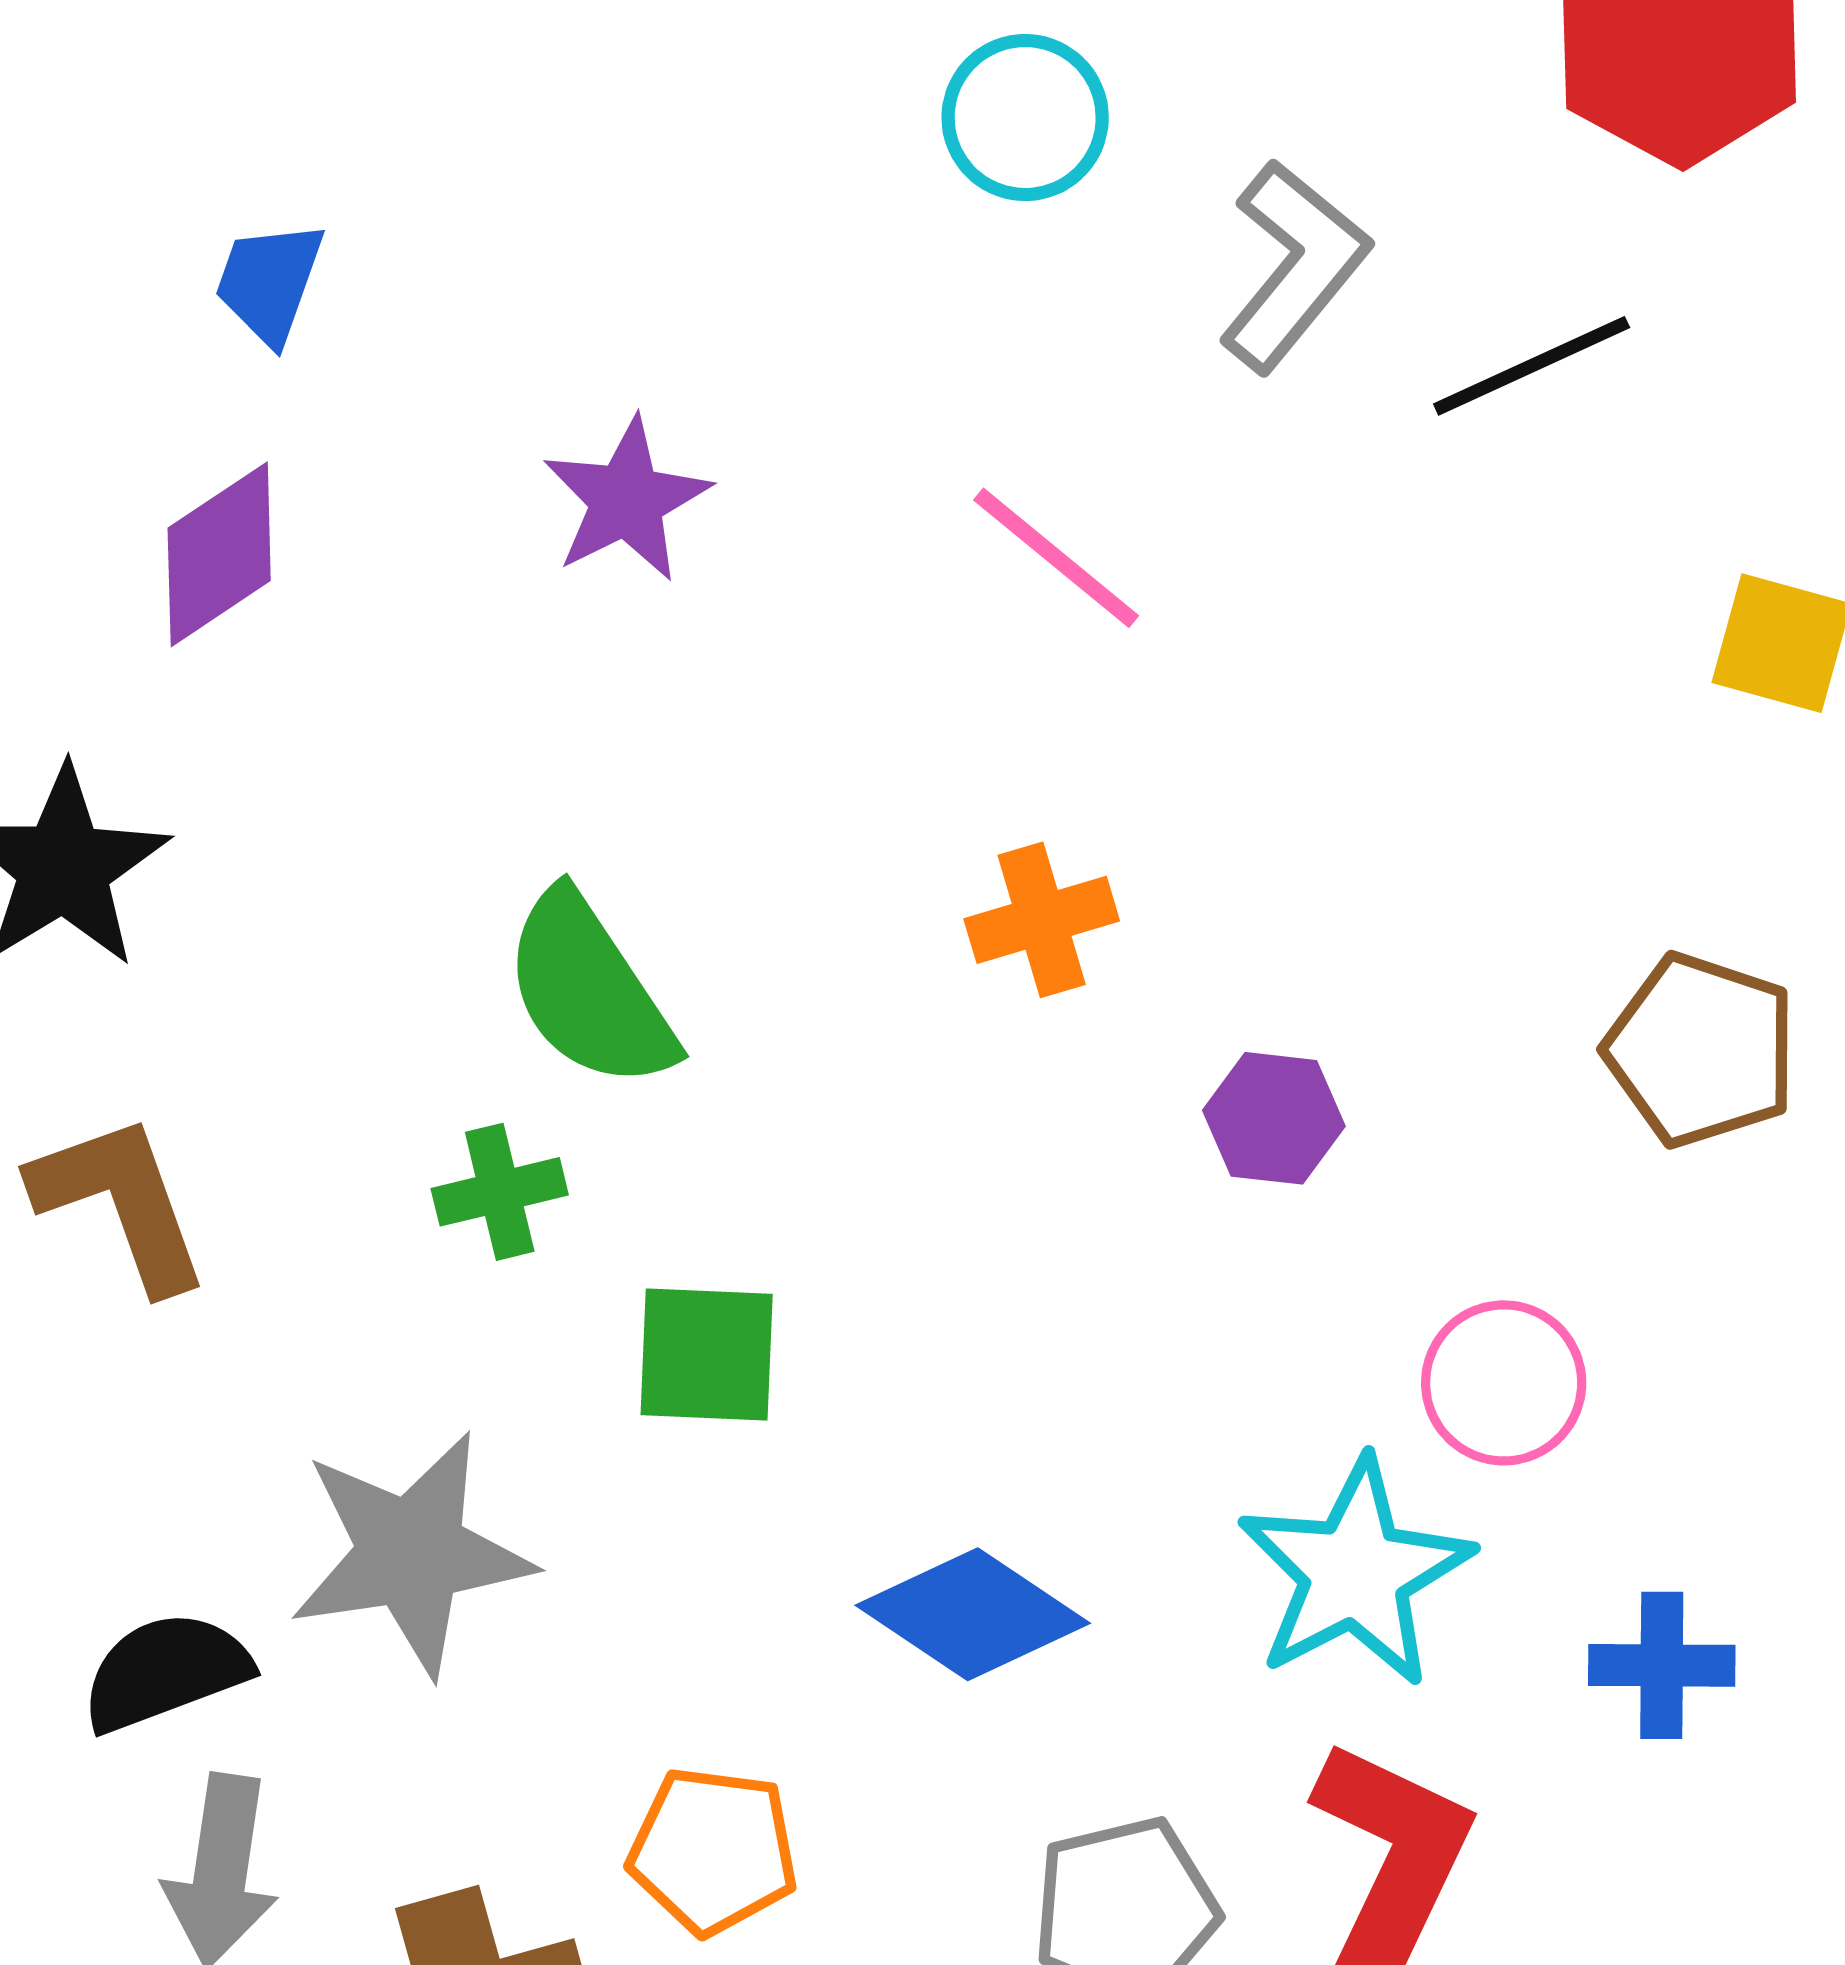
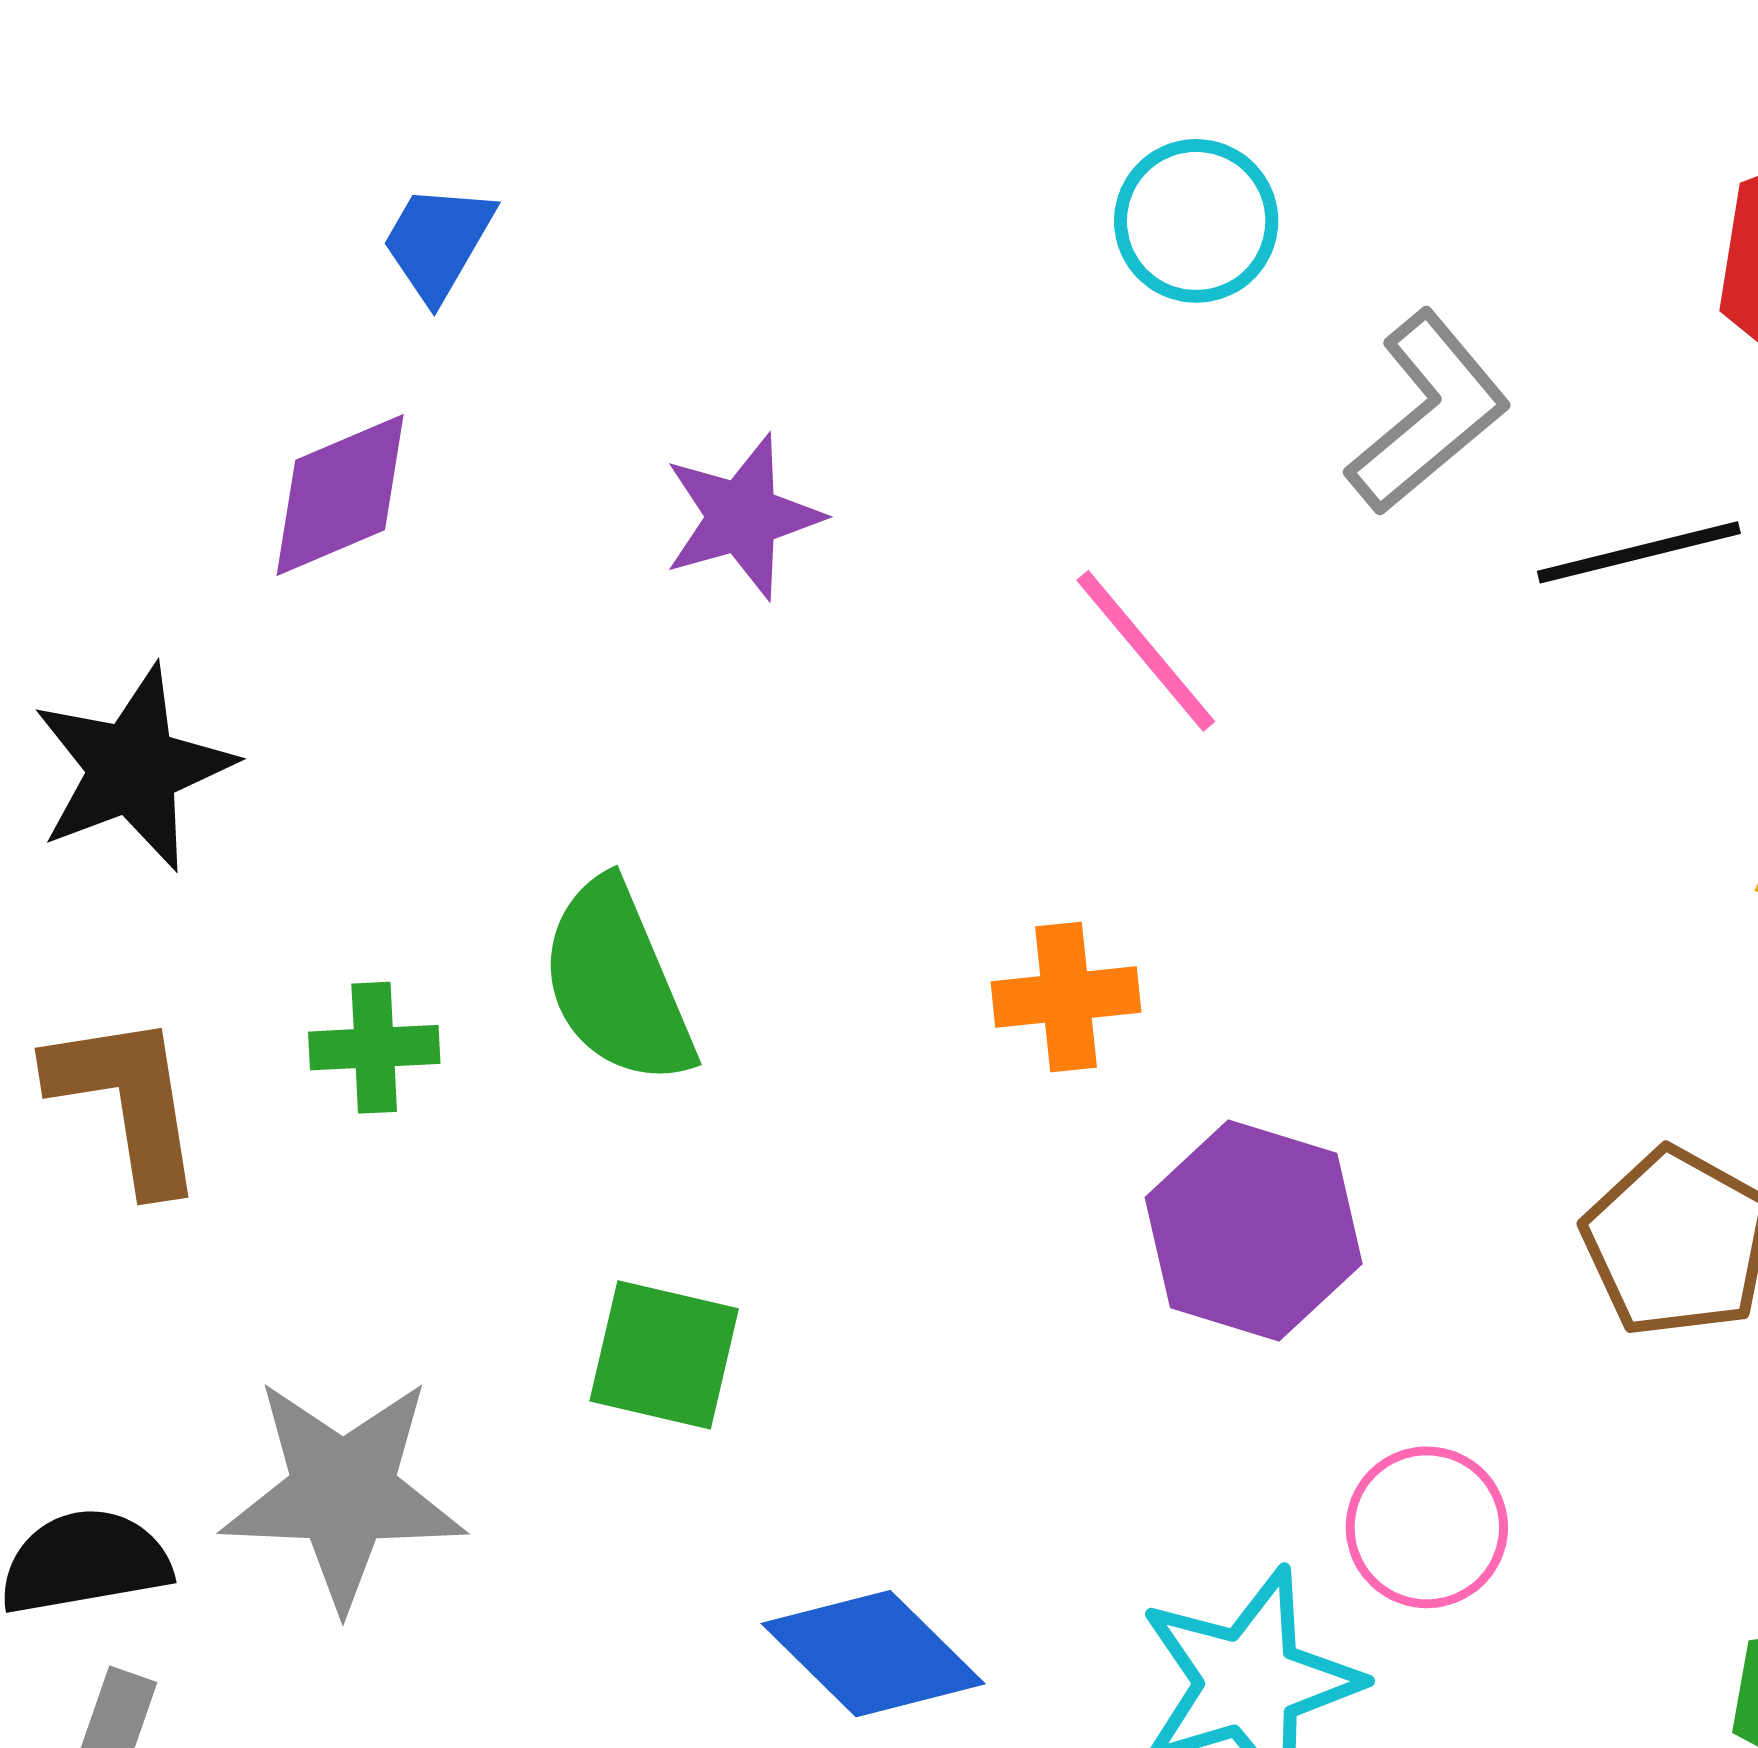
purple hexagon: (1274, 1118) -> (1254, 1231), size x1.6
green cross: (500, 1192) -> (374, 1048), moved

